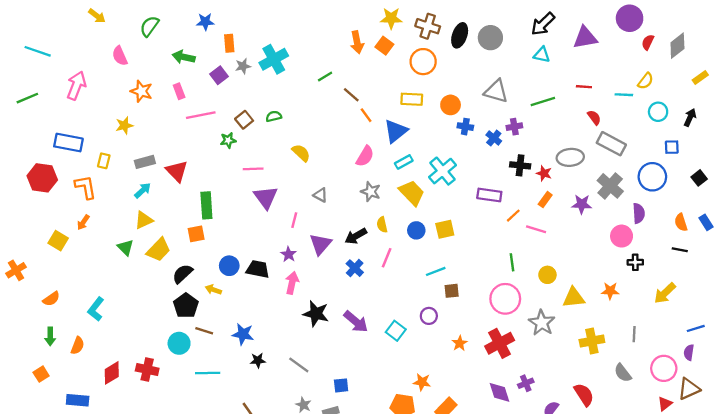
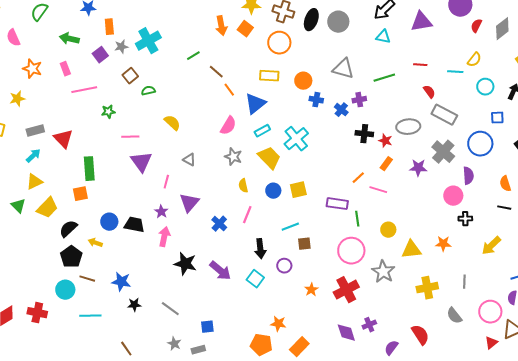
brown square: (244, 120) -> (130, 76), moved
purple rectangle: (489, 195) -> (337, 204), moved
black arrow: (356, 236) -> (260, 249), moved, turned -66

